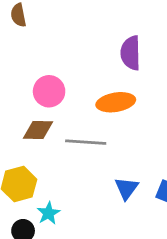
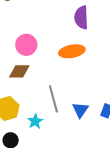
gray line: (86, 142) -> (53, 99), moved, turned 72
cyan star: (49, 213) -> (35, 121), moved

